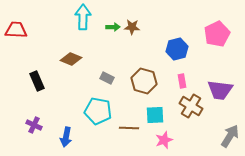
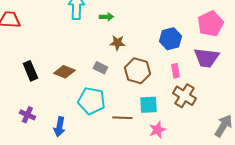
brown star: (132, 27) -> (117, 43), moved
brown diamond: (71, 59) -> (64, 72), moved
purple trapezoid: (220, 90) -> (206, 58), moved

